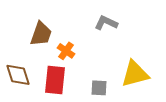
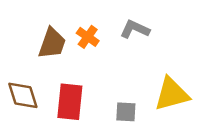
orange cross: (66, 51) -> (88, 37), moved

